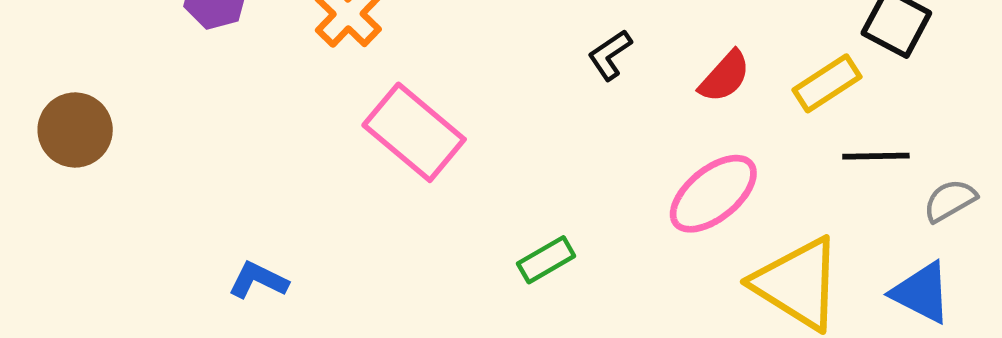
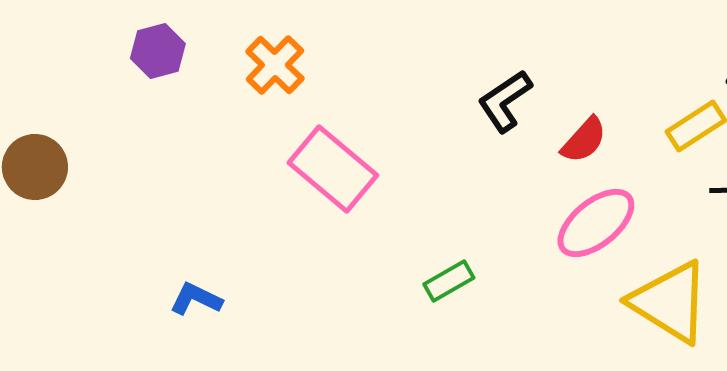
black L-shape: (610, 55) -> (505, 101), size x1.4
red semicircle: (725, 77) -> (584, 140), moved

